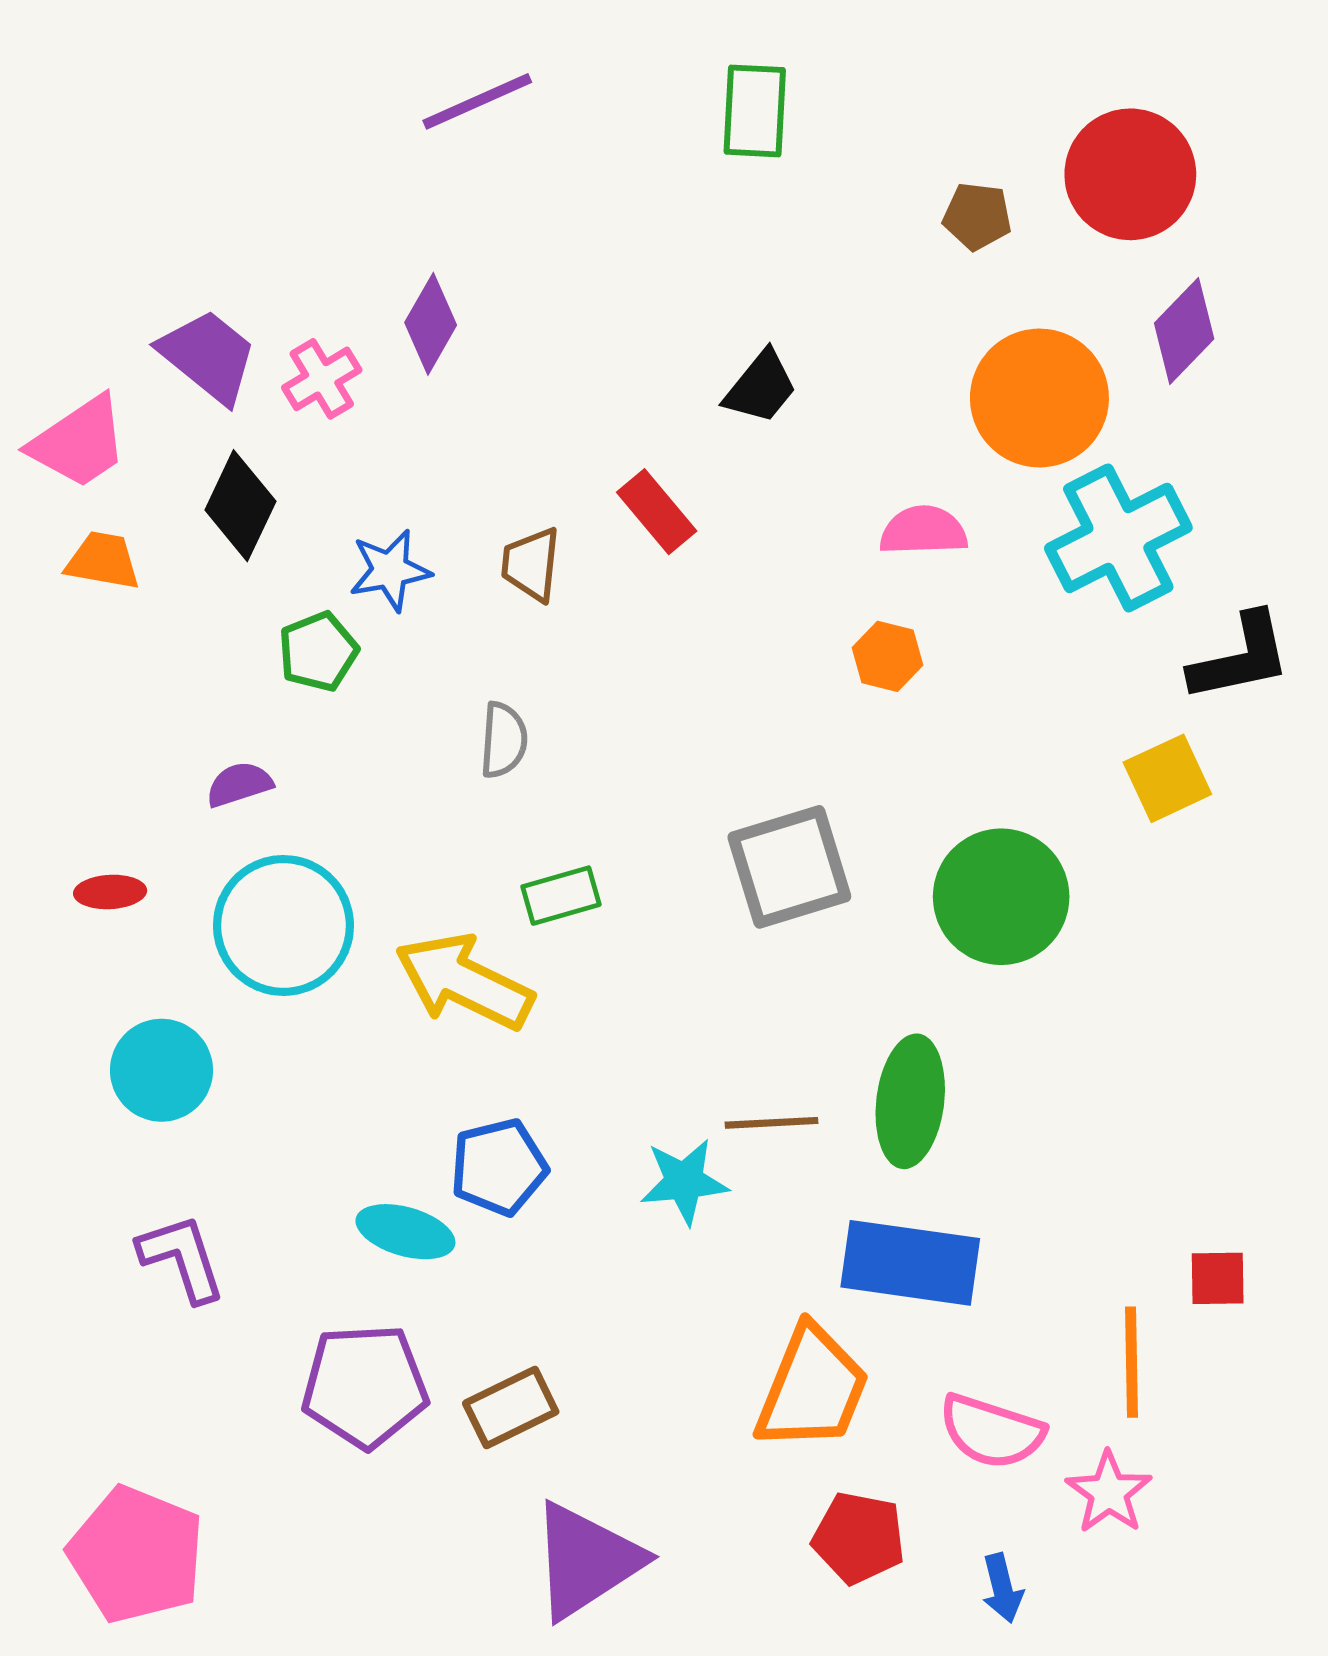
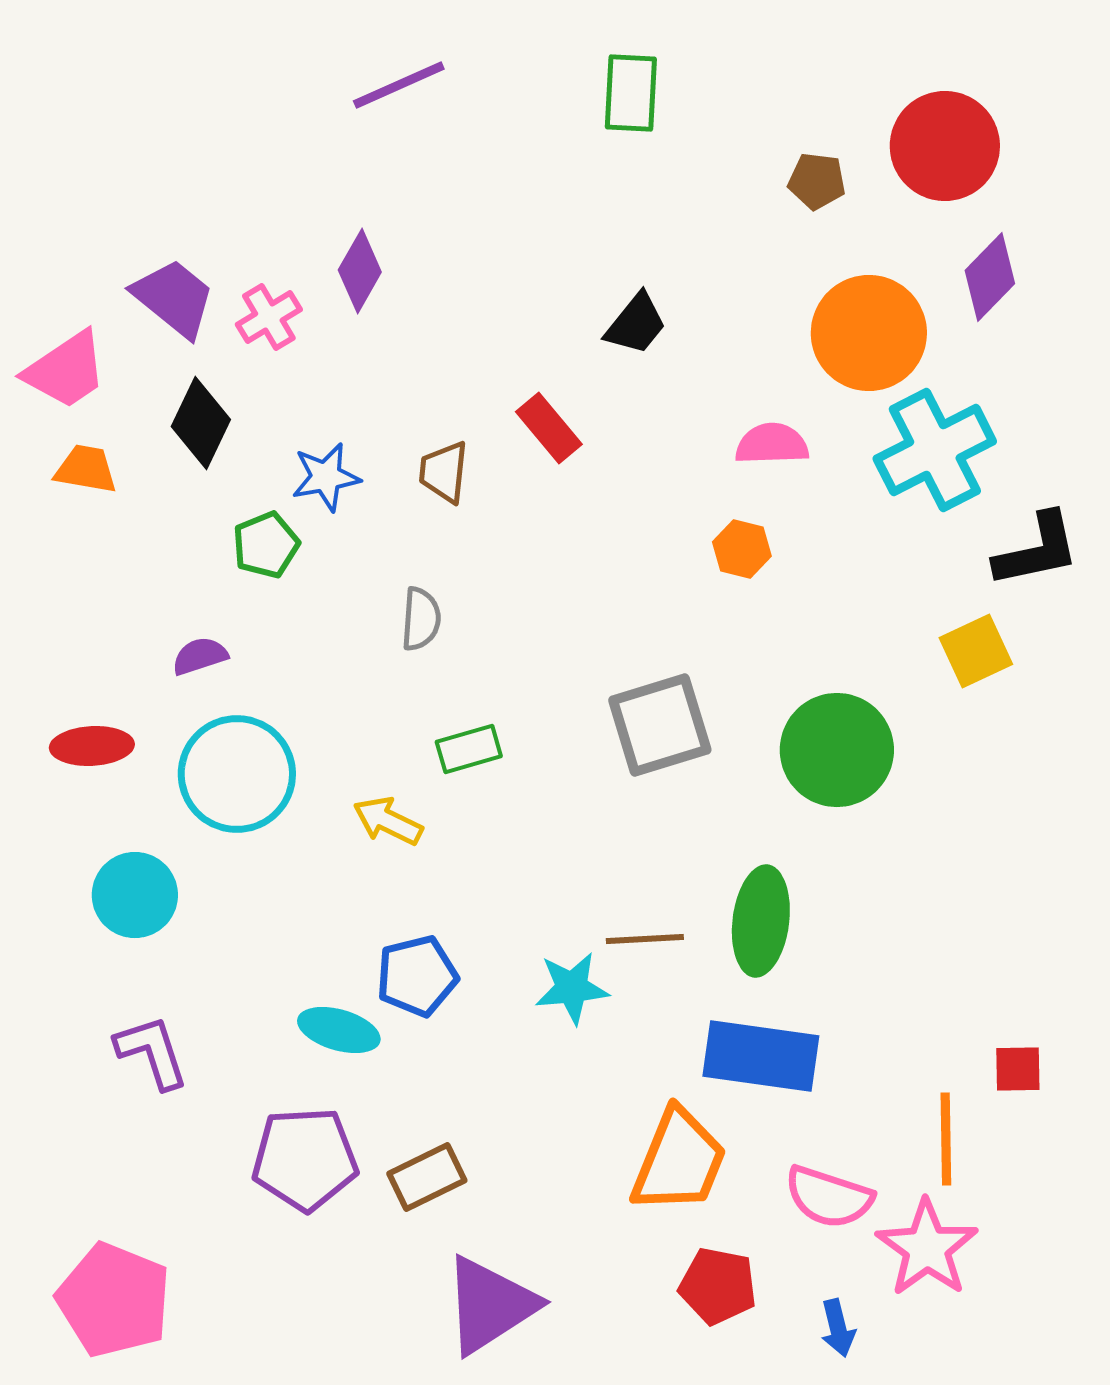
red ellipse: (110, 892) -> (92, 746), size x1.4
yellow arrow: (464, 982) -> (388, 821), size x0.6
pink star: (1109, 1492) -> (927, 1248), size x1.4

